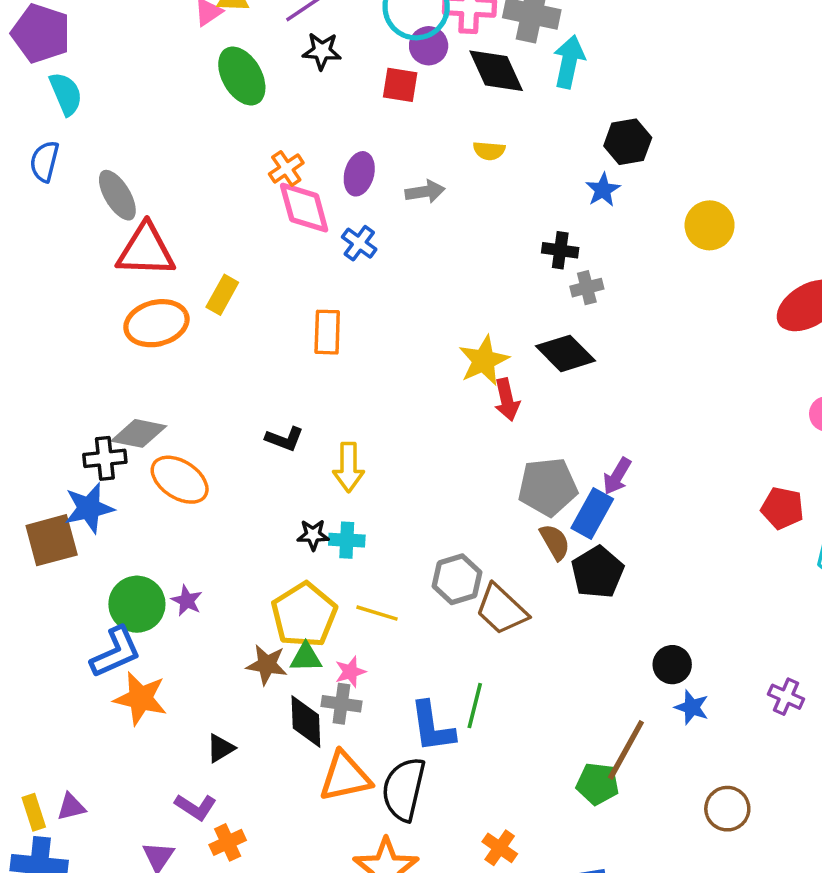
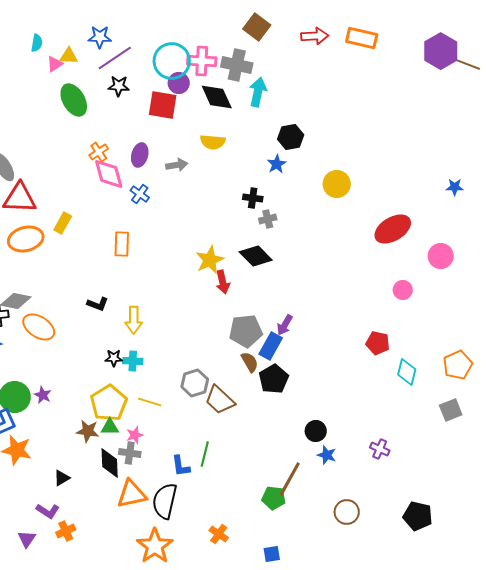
red square: (400, 85) -> (163, 105), size x1.4
yellow semicircle: (489, 151) -> (213, 142), size x1.4
blue L-shape: (432, 727) -> (181, 466), size x0.7

